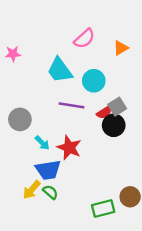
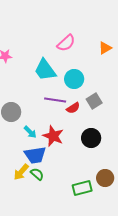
orange triangle: (121, 48) -> (105, 48), moved
red semicircle: (104, 112) -> (73, 108), moved
black circle: (114, 125) -> (91, 138), moved

